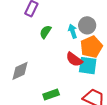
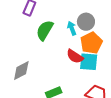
green semicircle: (45, 32) -> (45, 30), size x1.5

